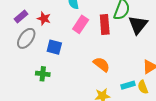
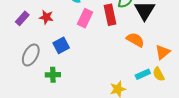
gray ellipse: (26, 38) -> (31, 55), moved
blue square: (54, 47) -> (61, 45), turned -35
orange semicircle: (101, 64) -> (135, 40), moved

